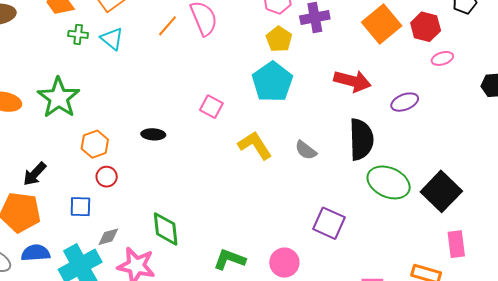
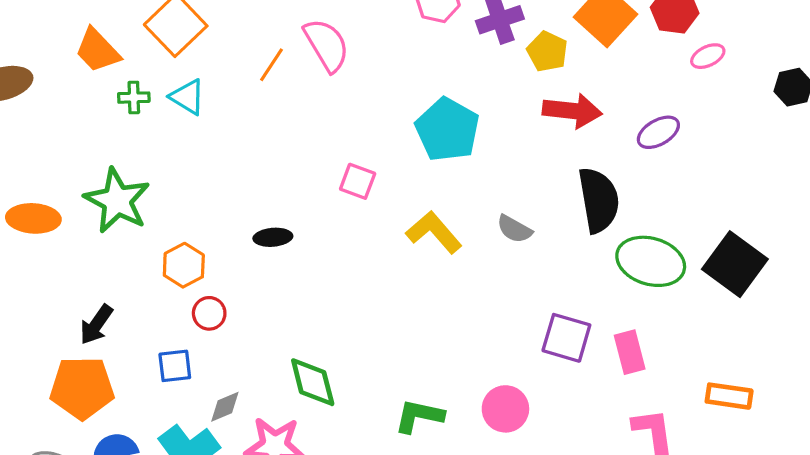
yellow pentagon: (279, 39) -> (547, 51), moved
pink rectangle: (456, 244) -> (630, 352), moved

